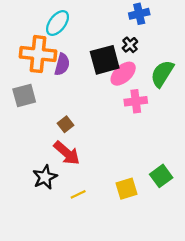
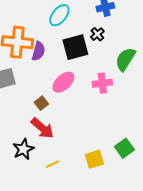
cyan ellipse: (58, 23) -> (59, 15), moved
pink ellipse: (123, 74) -> (63, 82), moved

